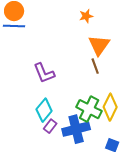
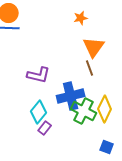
purple L-shape: (44, 73) -> (39, 75), turned -55
blue cross: (76, 129) -> (71, 96), moved

